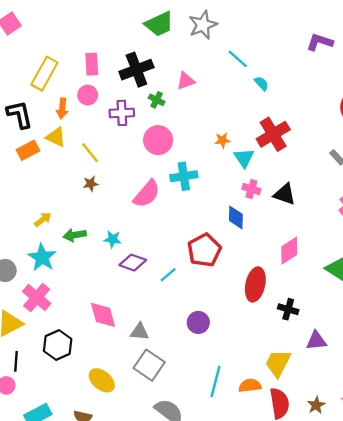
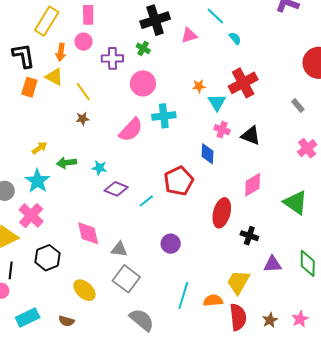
black cross: (136, 70) -> (155, 20), moved
pink triangle: (186, 81) -> (189, 35), moved
orange rectangle: (28, 150) -> (29, 87), turned -48

